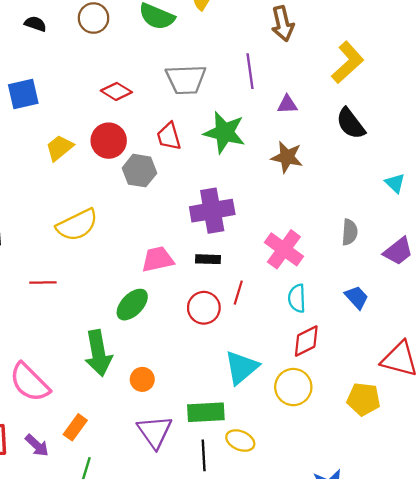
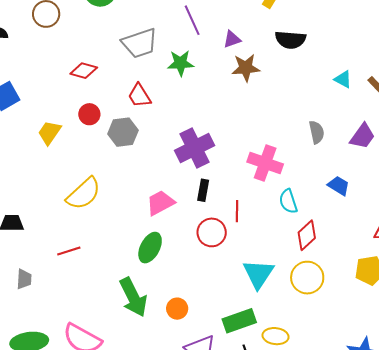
black semicircle: (351, 124) -> (290, 40), turned -32
green star: (224, 132) -> (181, 63), moved, size x0.7
red circle: (109, 141) -> (89, 114), size x0.7
brown star: (287, 157) -> (246, 68), moved
black rectangle: (208, 259) -> (203, 190), turned -65

